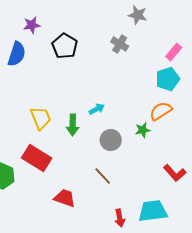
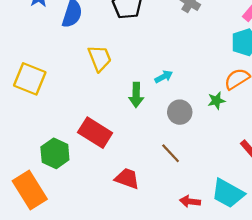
yellow trapezoid: (41, 118) -> (100, 58), moved
cyan trapezoid: (153, 211) -> (228, 193), turned -144
red arrow: (120, 218) -> (190, 201), turned 108

